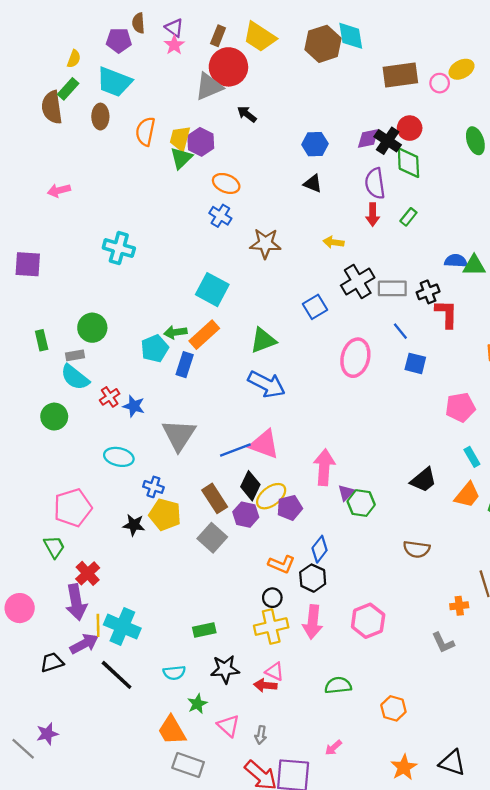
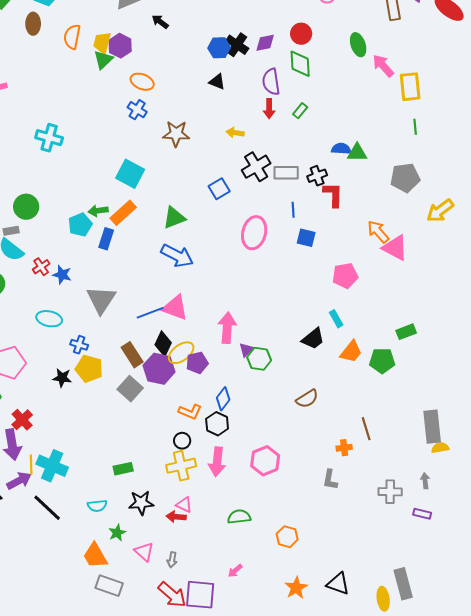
black cross: (388, 141) -> (237, 45), moved
blue line: (400, 331) -> (293, 210), turned 35
cyan rectangle: (472, 457) -> (336, 319), moved
purple hexagon: (246, 515) -> (159, 369), size x1.4
brown semicircle: (417, 549) -> (307, 399), turned -40
gray L-shape: (443, 643) -> (330, 480), turned 35

